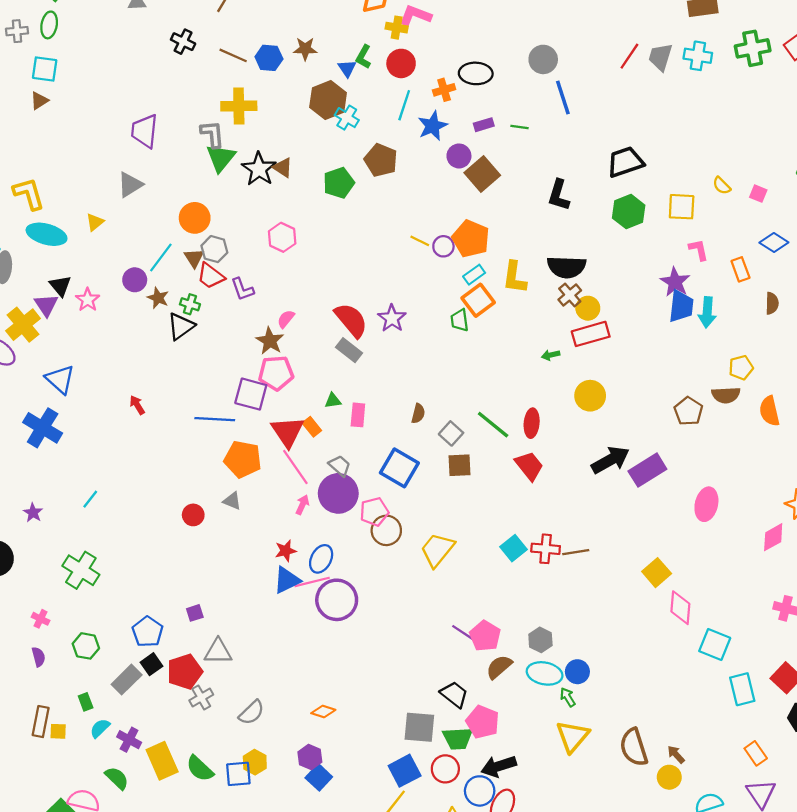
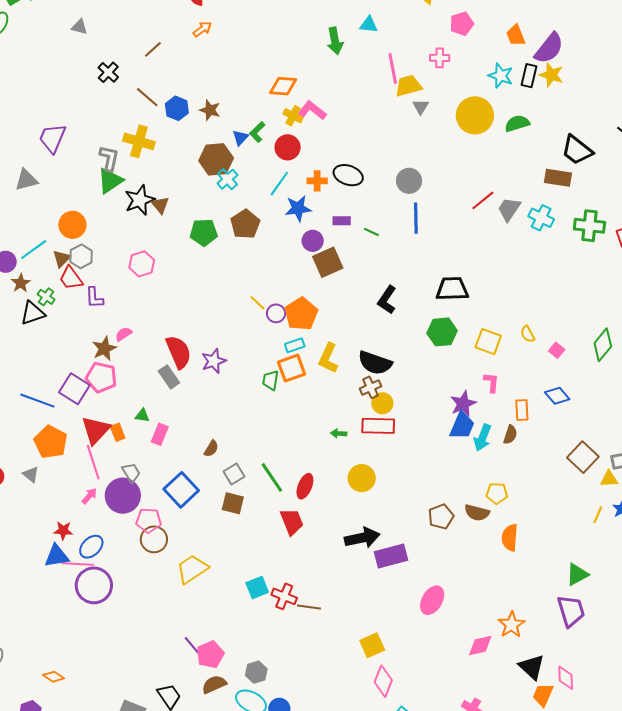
brown semicircle: (772, 303) -> (510, 435), moved

